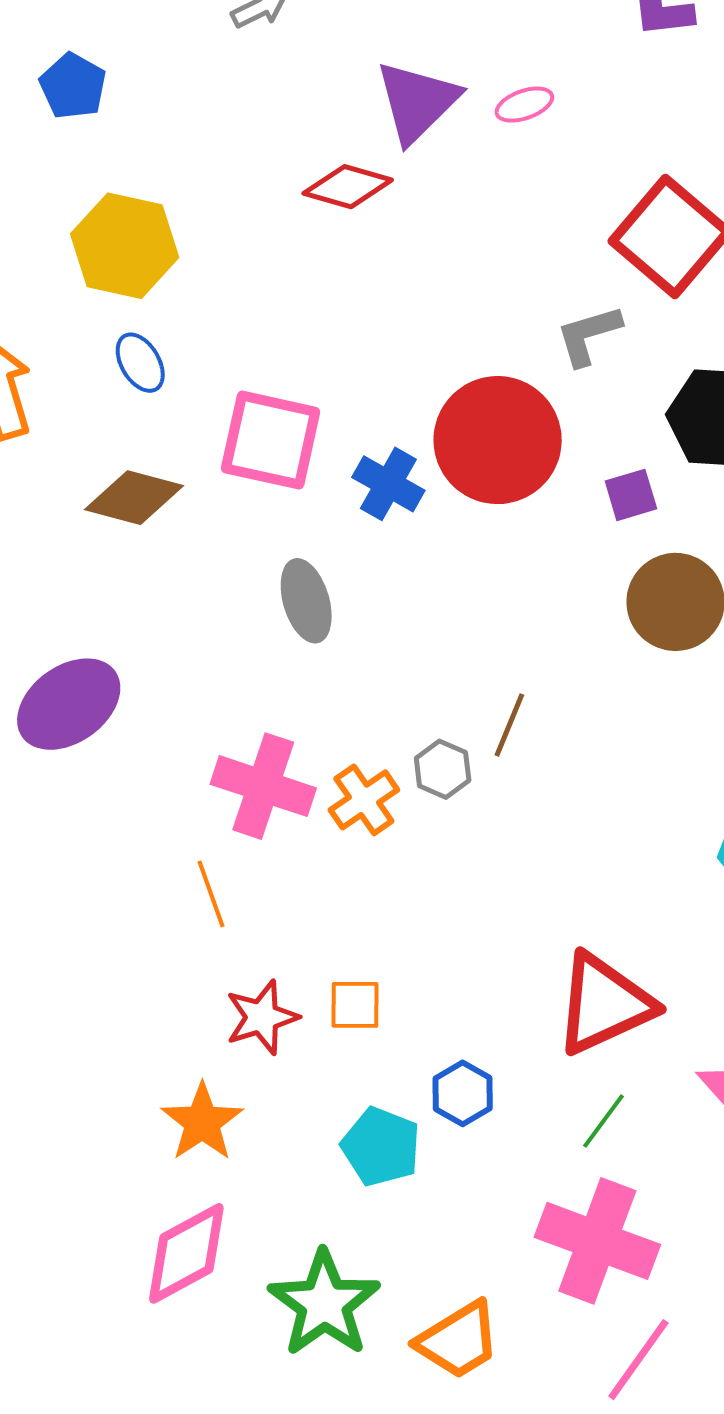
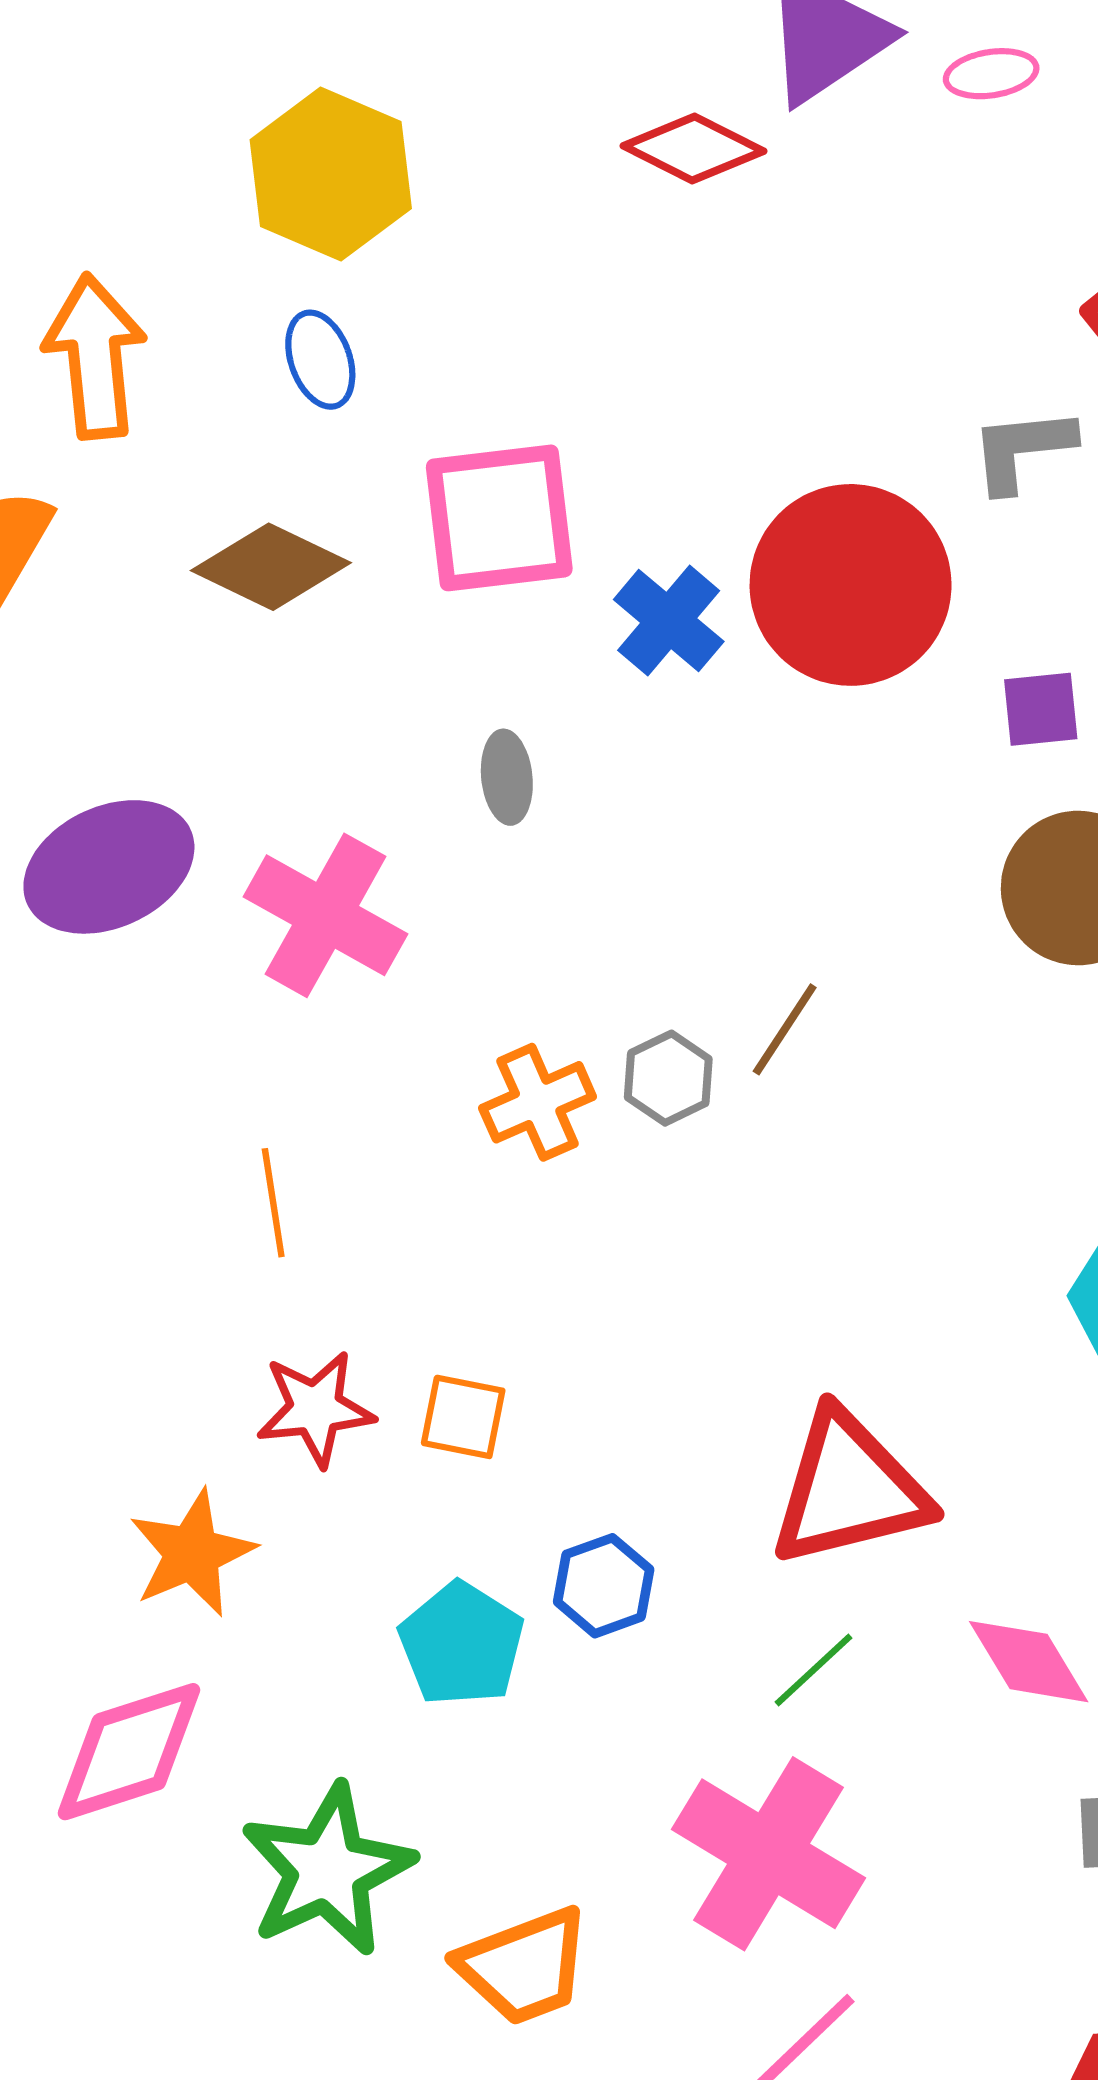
pink square: (271, 440) -> (499, 518), turned -30
gray ellipse: (306, 601) -> (507, 777), size x0.7
pink cross: (263, 786) -> (326, 915), moved

